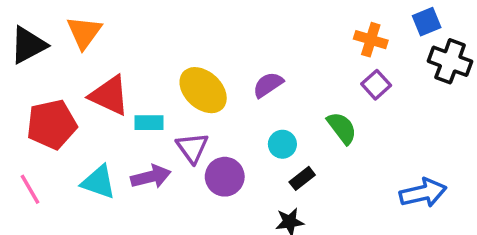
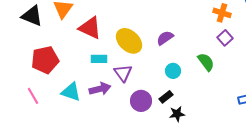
black triangle: (28, 45) -> (32, 16), turned 50
red triangle: (109, 96) -> (90, 28), moved
purple circle: (225, 177) -> (141, 101), moved
black rectangle: (302, 178) -> (166, 97), moved

